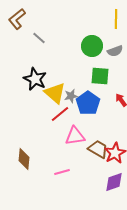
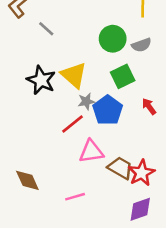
green square: (100, 76) -> (123, 76), turned -30
yellow triangle: (55, 93) -> (74, 75), moved
brown diamond: (24, 159) -> (27, 180), turned -30

